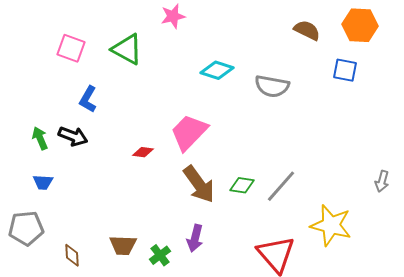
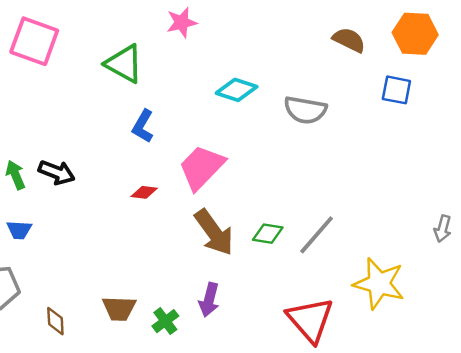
pink square: (71, 48) -> (34, 41), moved, size x1.4
blue L-shape: (88, 99) -> (143, 126), moved

